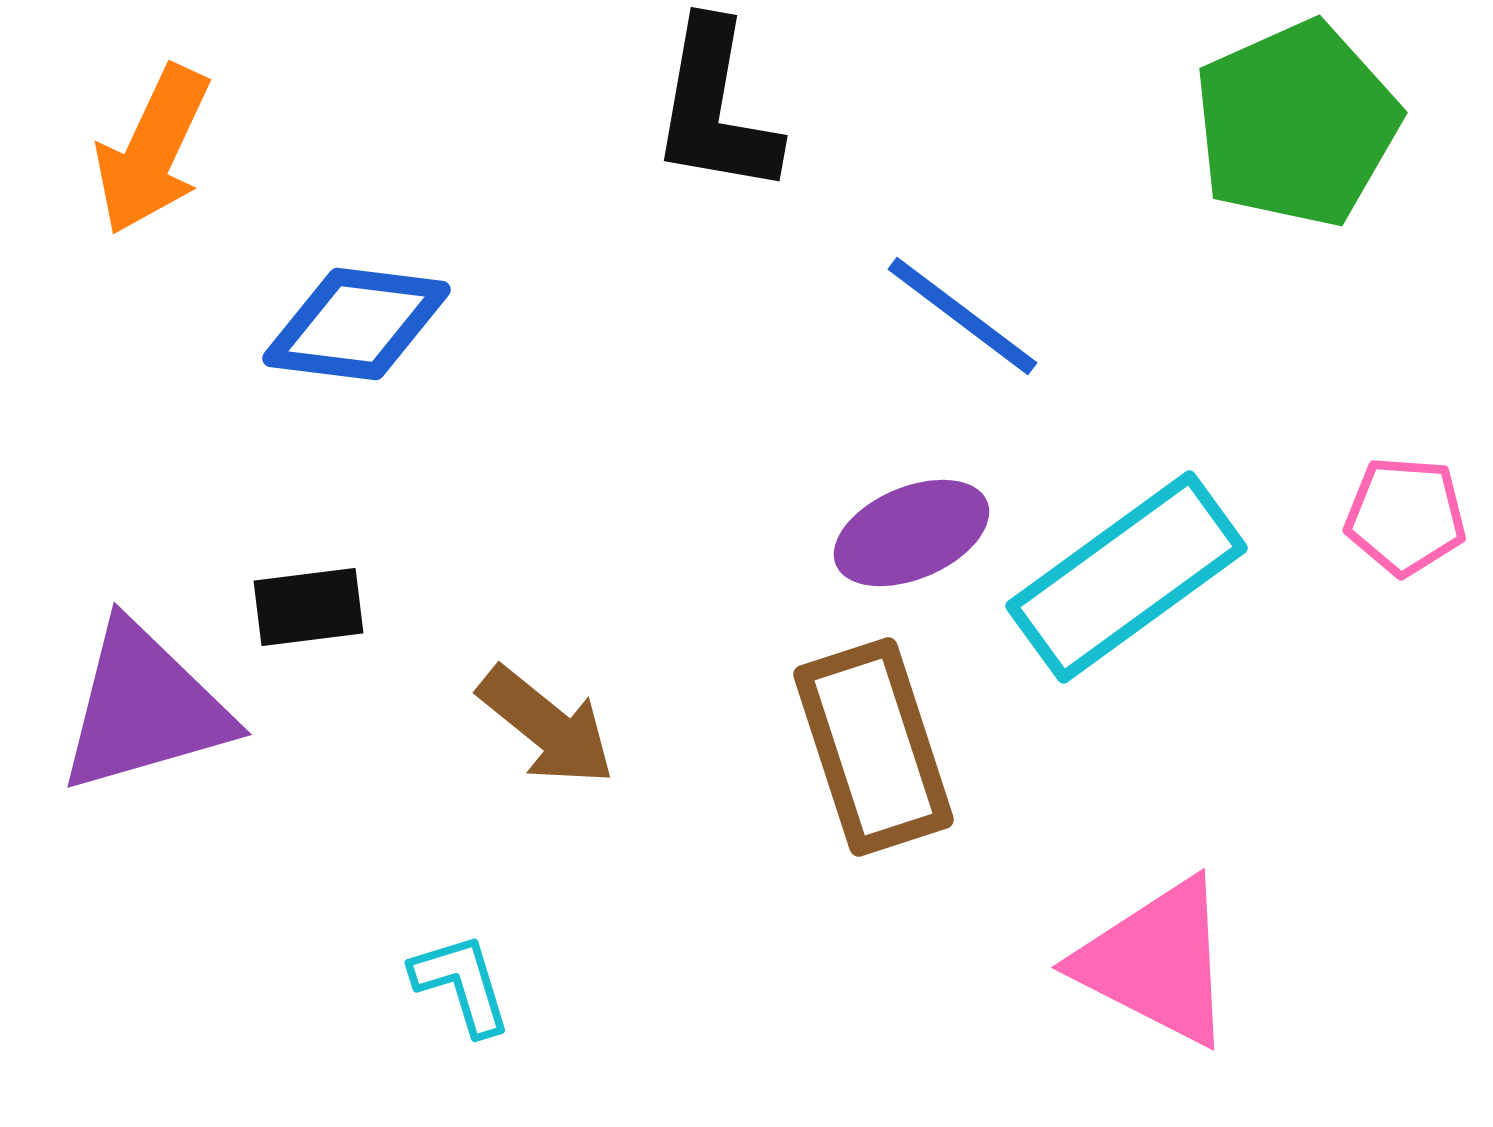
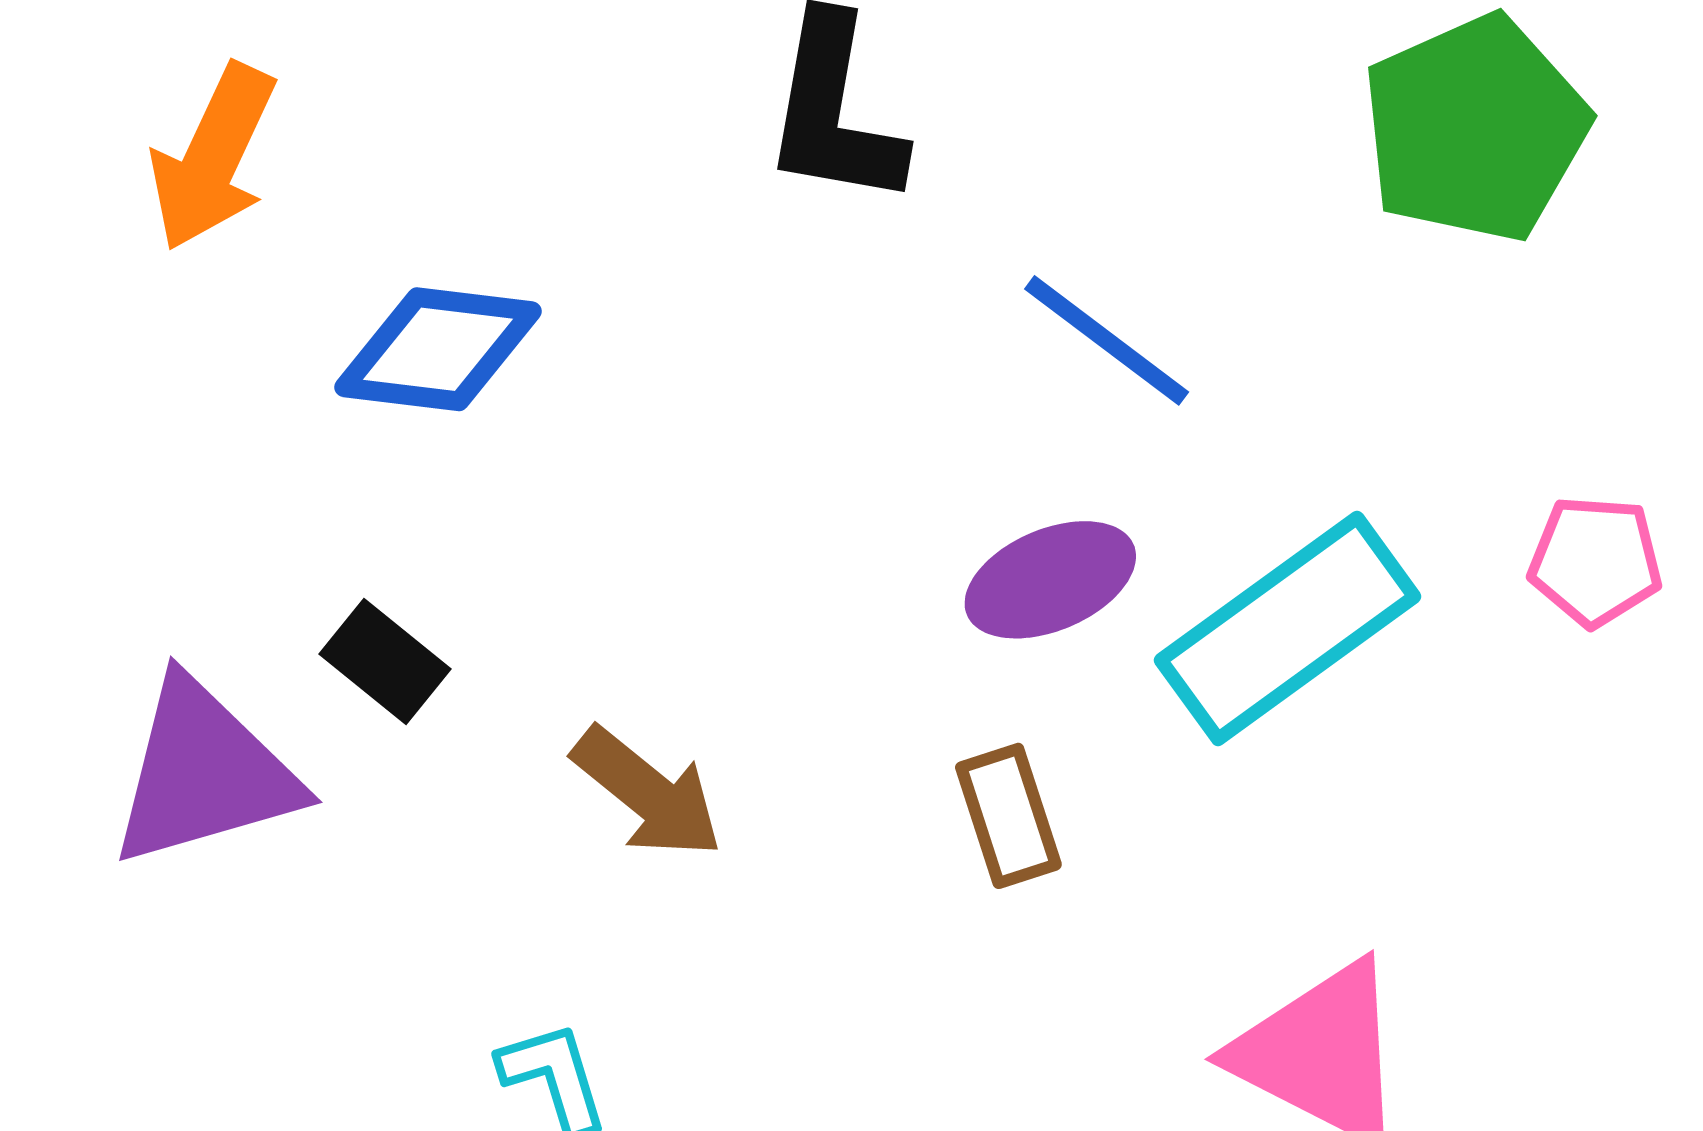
black rectangle: (308, 607) -> (385, 661), turned 46
brown rectangle: (873, 747) -> (1008, 816), size x0.6

